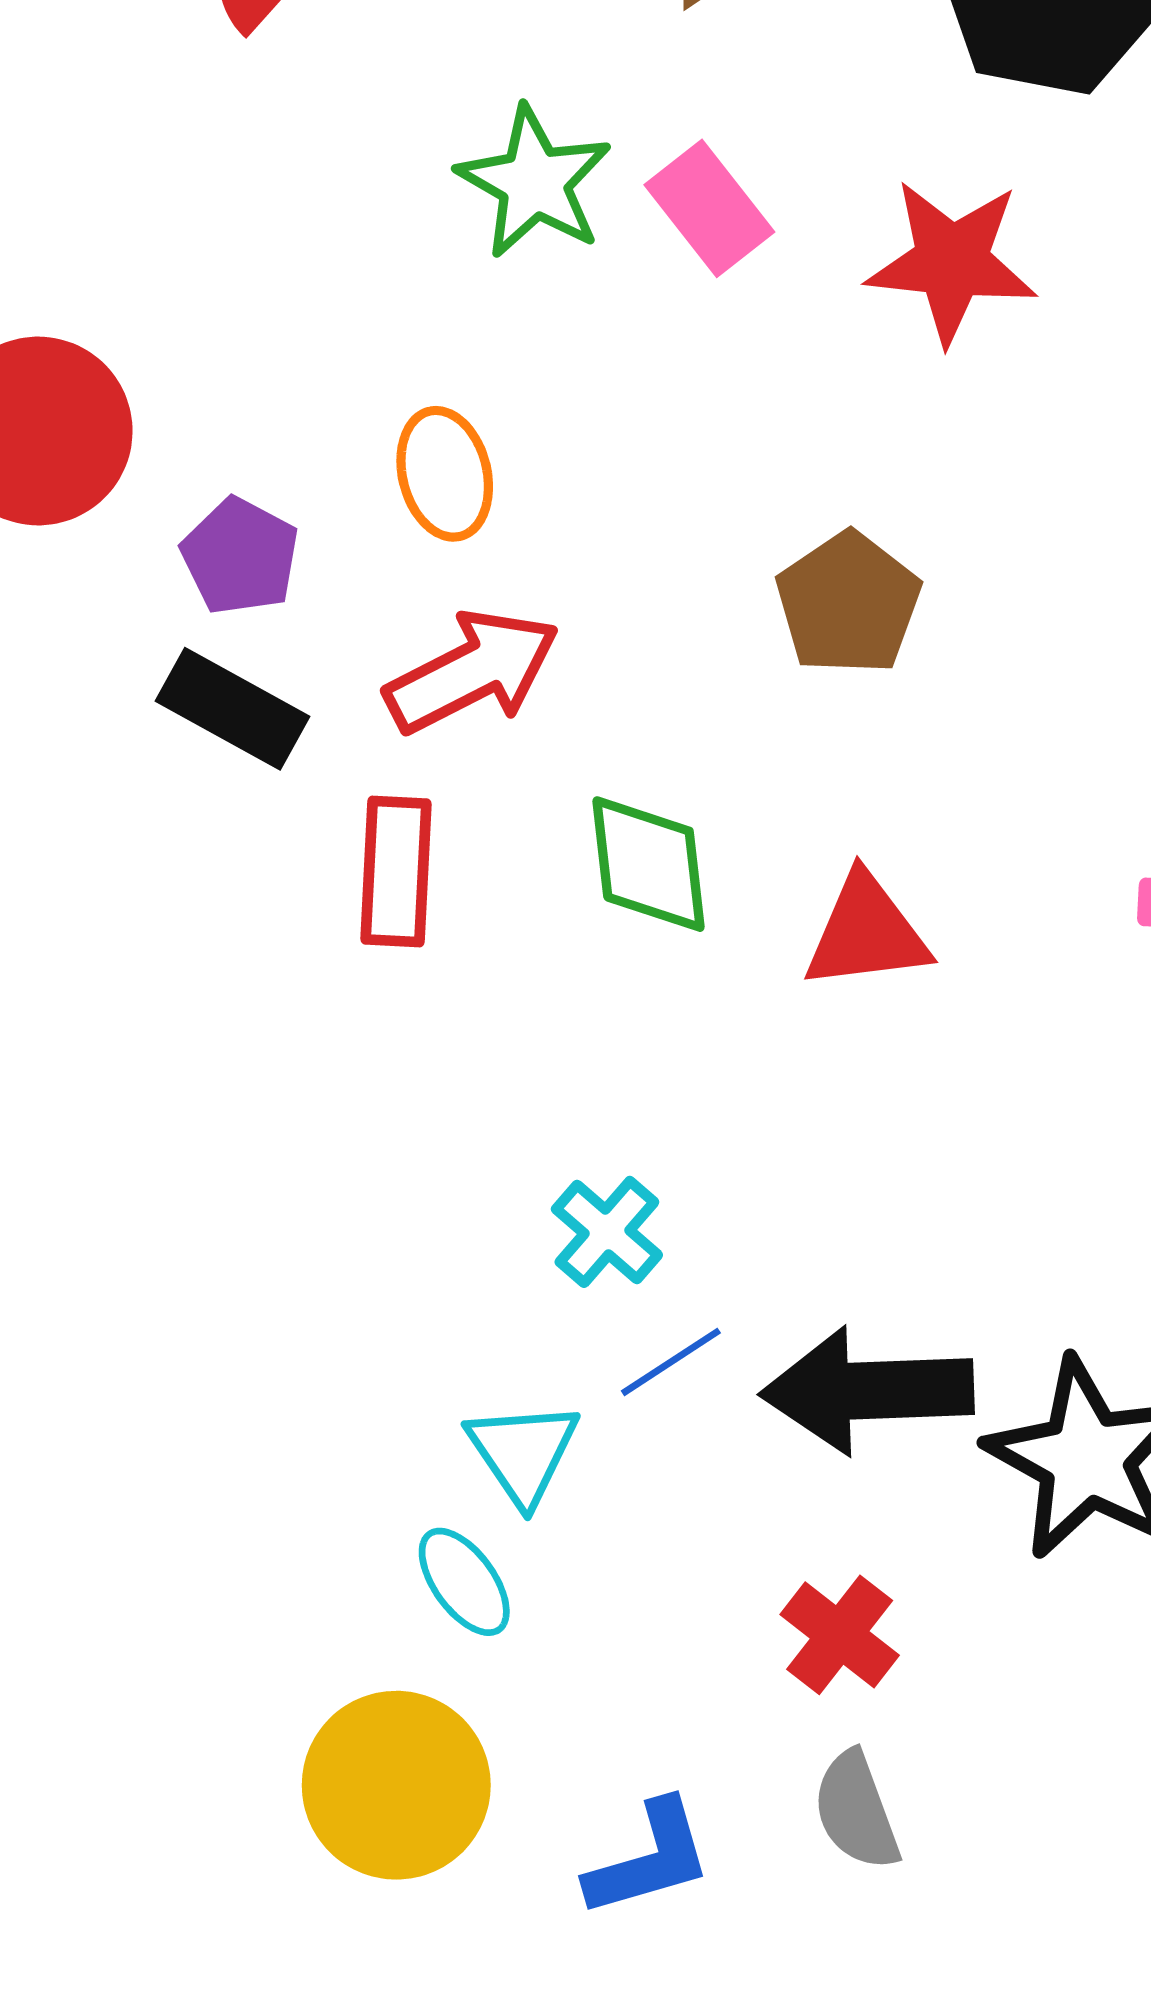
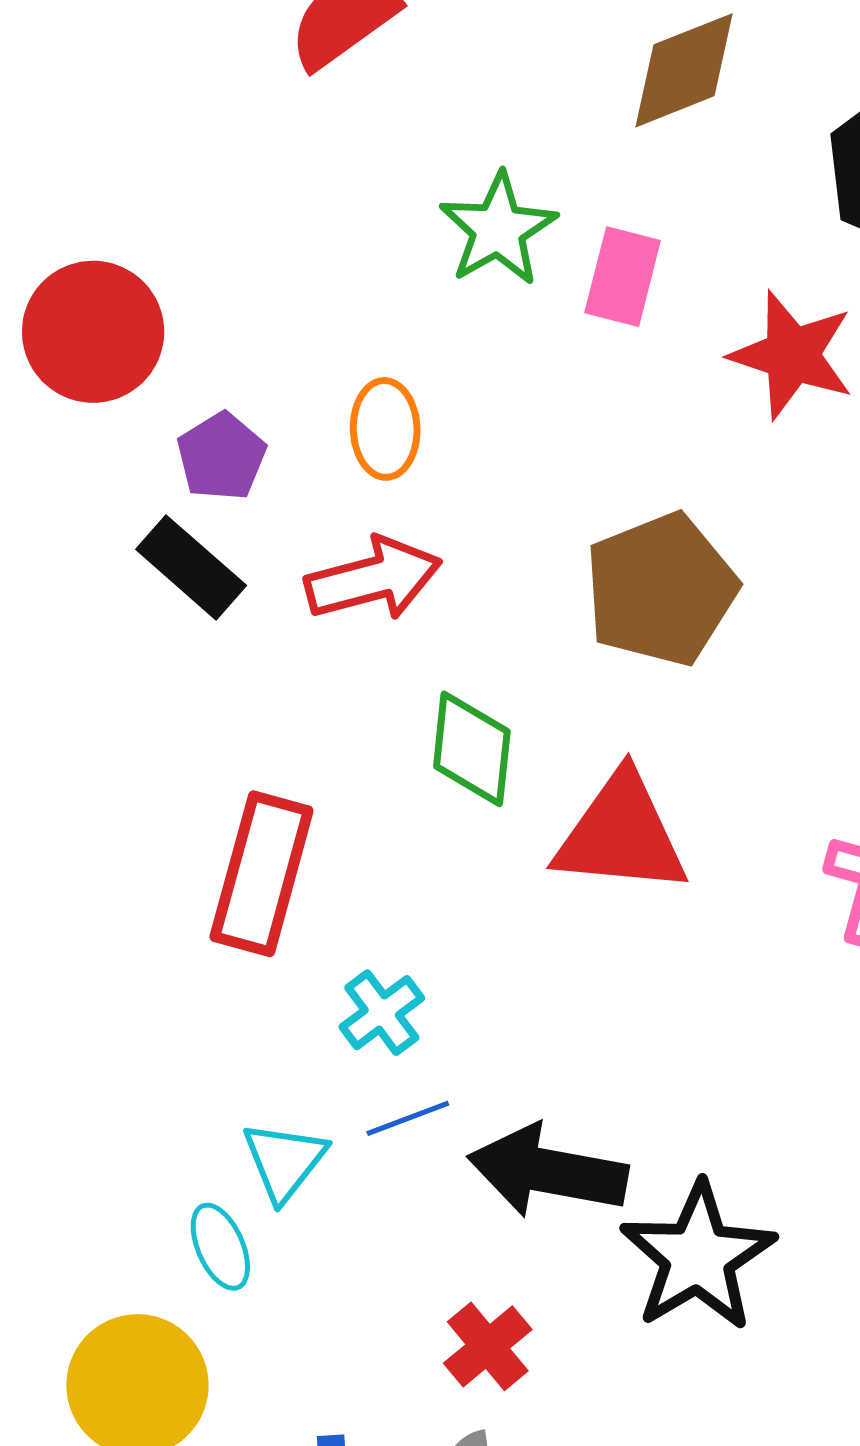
pink rectangle: (709, 208) -> (623, 277), turned 40
brown pentagon: (848, 603) -> (661, 589), size x1.4
red rectangle: (396, 872) -> (262, 874), moved, size x1.4
red triangle: (867, 932) -> (621, 834), size x1.4

